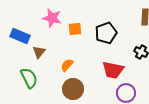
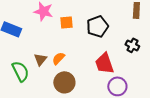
brown triangle: (39, 52) -> (40, 59), moved
red trapezoid: (113, 70) -> (104, 63), turned 60

